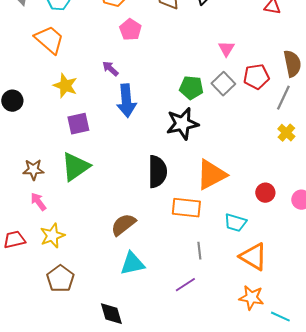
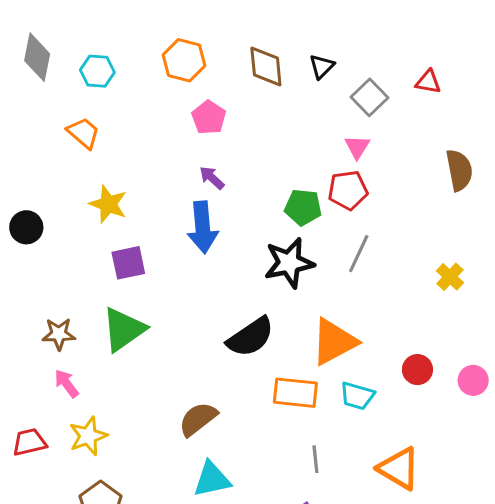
orange trapezoid: (49, 40) -> (83, 133), size x0.7
purple arrow: (110, 69) -> (212, 178), moved
red pentagon: (256, 77) -> (348, 190), moved
gray square: (223, 84) -> (370, 97), moved
gray line: (283, 98) -> (359, 254), moved
black semicircle: (157, 172) -> (250, 337), turned 56
cyan trapezoid: (235, 223) -> (357, 396), moved

